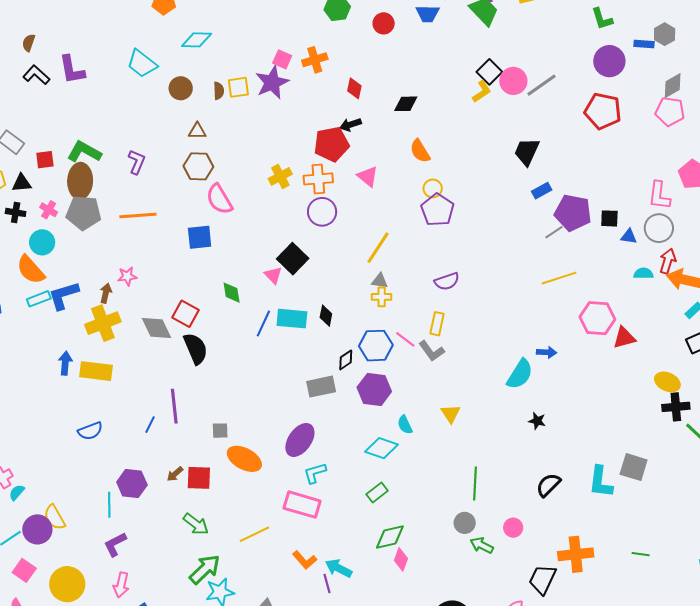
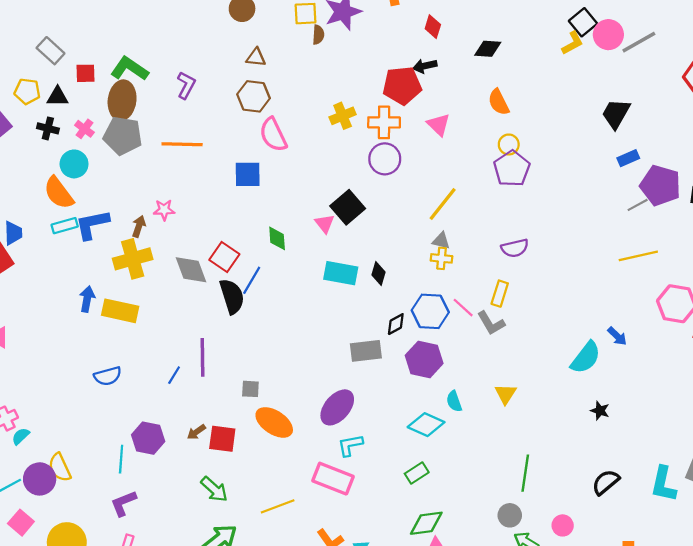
brown semicircle: (219, 91) -> (318, 35), moved
blue line: (263, 324) -> (252, 280), moved
blue arrow: (547, 352) -> (617, 336), turned 36

